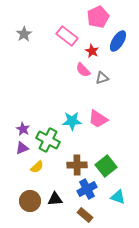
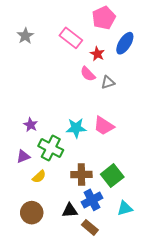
purple star: (23, 129) -> (31, 125), moved
cyan triangle: (118, 197) -> (125, 208), turned -35
black triangle: (55, 199) -> (70, 211), moved

